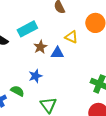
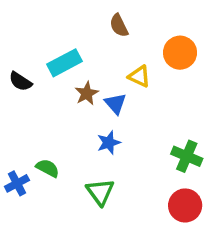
blue triangle: (57, 53) -> (115, 104), turned 48
blue star: (35, 76) -> (109, 143), moved

